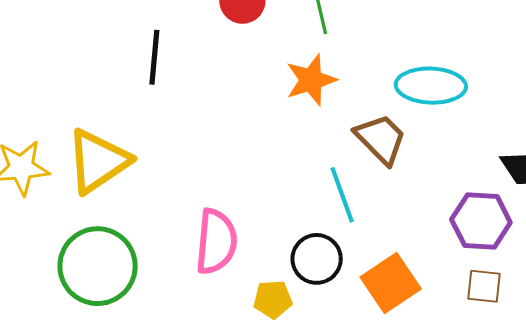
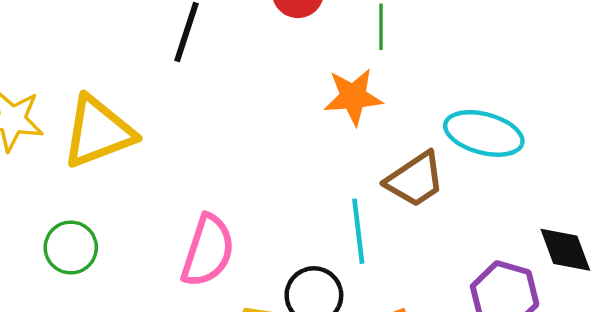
brown trapezoid: (381, 139) -> (415, 180), turned 88
green circle: (98, 266) -> (71, 248), size x0.6

